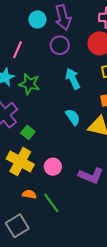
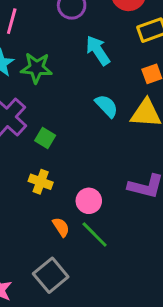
yellow cross: (20, 162) -> (41, 182), size x0.6
pink circle: (53, 167) -> (89, 201), moved
orange semicircle: (29, 194) -> (61, 227), turned 56

